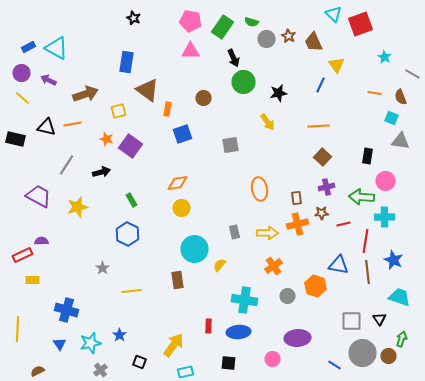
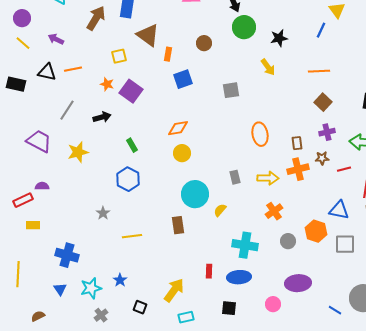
purple arrow: (48, 80) -> (56, 39), moved
brown arrow: (86, 94) -> (96, 18), moved, turned -40
gray square: (352, 321) -> (345, 244), moved

